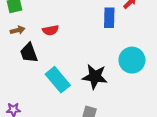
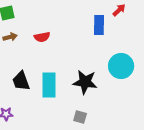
black trapezoid: (29, 53) -> (21, 81), moved
cyan rectangle: (58, 80) -> (49, 85), turned 40

